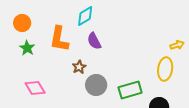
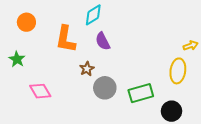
green star: (27, 48) -> (17, 59), moved

